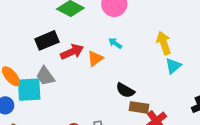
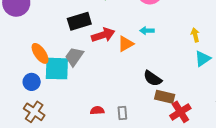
cyan arrow: (115, 43) -> (147, 31), turned -40
yellow arrow: (164, 43) -> (195, 35), size x0.6
gray trapezoid: (45, 76) -> (74, 57), turned 65

